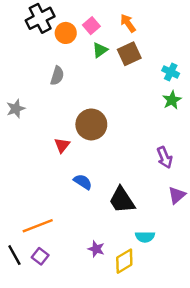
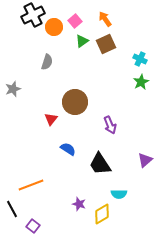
purple arrow: (165, 157) -> (110, 125), moved
purple square: (40, 256) -> (33, 226), moved

